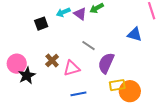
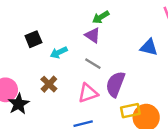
cyan arrow: (63, 12) -> (59, 52), moved
purple triangle: (80, 14) -> (93, 35), moved
pink triangle: (72, 68) -> (88, 93), moved

